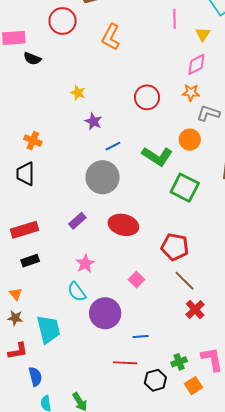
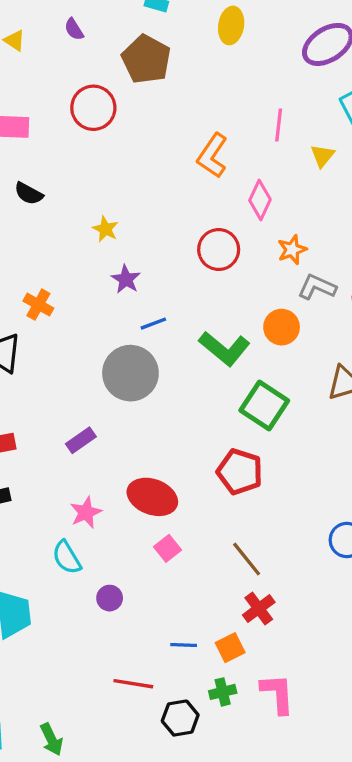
orange L-shape: (111, 37) -> (212, 156), moved
black semicircle: (32, 59) -> (29, 194), moved
pink diamond: (196, 64) -> (260, 200), moved, turned -45
orange star: (191, 93) -> (292, 250), turned -30
orange cross: (33, 141) -> (38, 305), moved
red ellipse: (123, 225) -> (152, 497), moved
red pentagon: (175, 247) -> (240, 472), moved
purple circle: (105, 313) -> (110, 598), size x0.5
blue line: (141, 337) -> (184, 645), moved
orange square: (194, 386) -> (230, 648), moved

